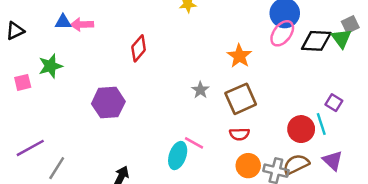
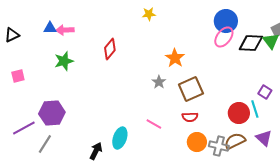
orange star: (239, 56) -> (175, 58), moved
green star: (50, 66) -> (64, 61), moved
purple hexagon: (108, 103) -> (52, 113), moved
cyan ellipse: (178, 156) -> (120, 138), moved

